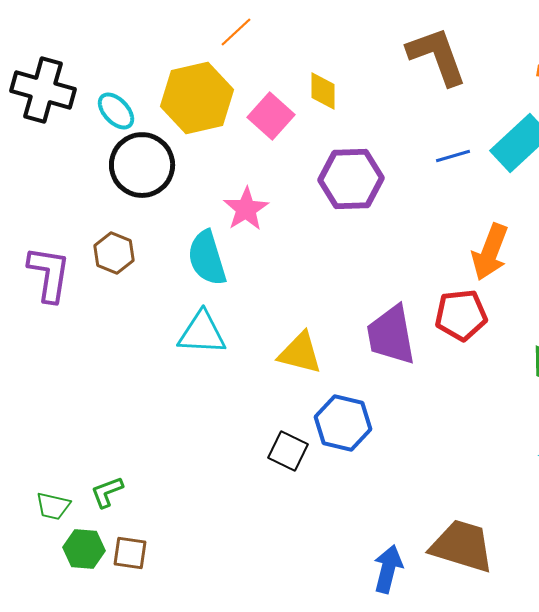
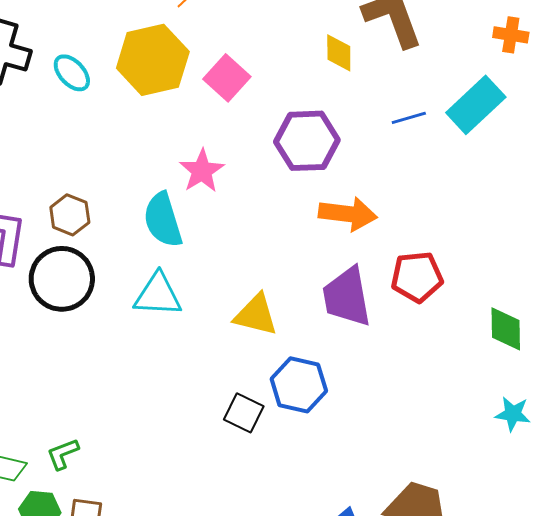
yellow diamond: (323, 91) -> (339, 53), moved
black circle: (142, 165) -> (62, 279), moved
orange arrow: (490, 252) -> (348, 214), moved, turned -104

